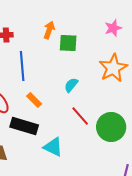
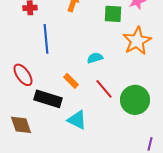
green square: (68, 43) -> (113, 14), moved
cyan semicircle: (71, 85) -> (95, 58), turned 35
orange rectangle: (34, 100) -> (71, 81), moved

